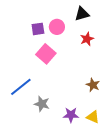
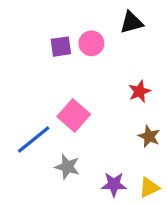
red star: (87, 39) -> (139, 91), moved
pink square: (46, 54) -> (74, 115), moved
yellow triangle: (93, 117) -> (149, 188), turned -48

